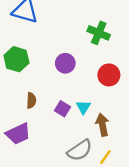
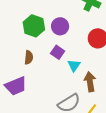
green hexagon: (16, 59) -> (34, 26), moved
purple square: (63, 109) -> (58, 52), moved

